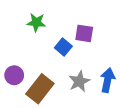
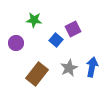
purple square: (84, 33) -> (73, 29), turned -35
purple circle: (14, 75) -> (16, 43), moved

